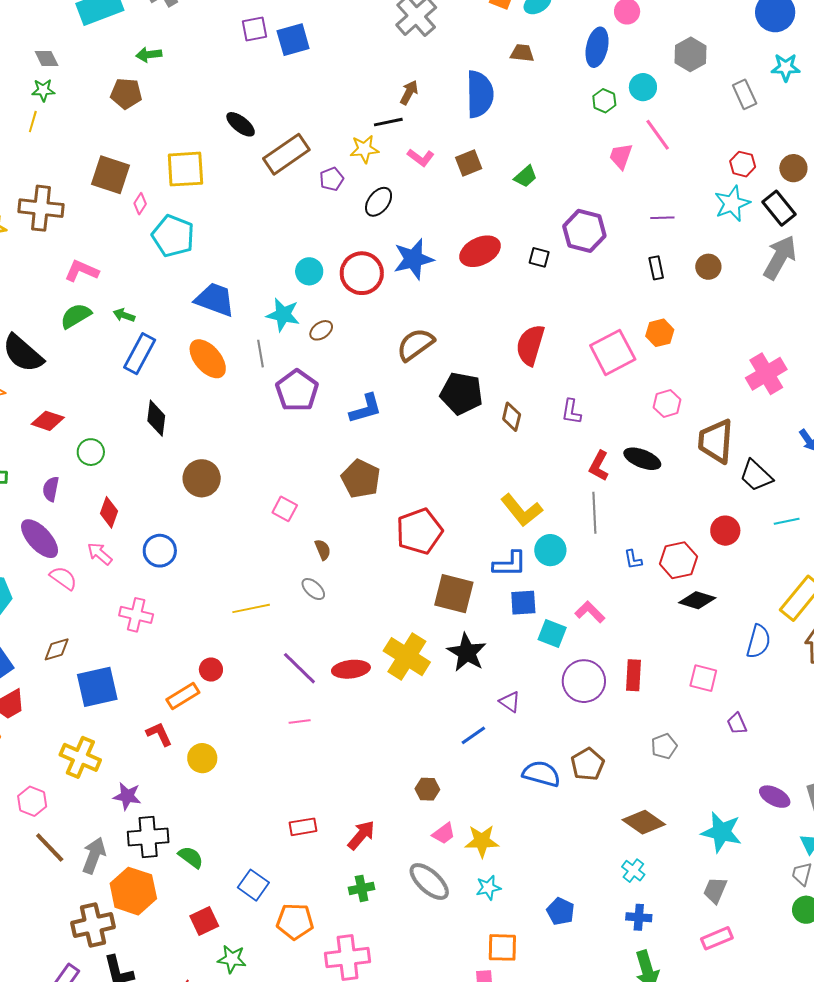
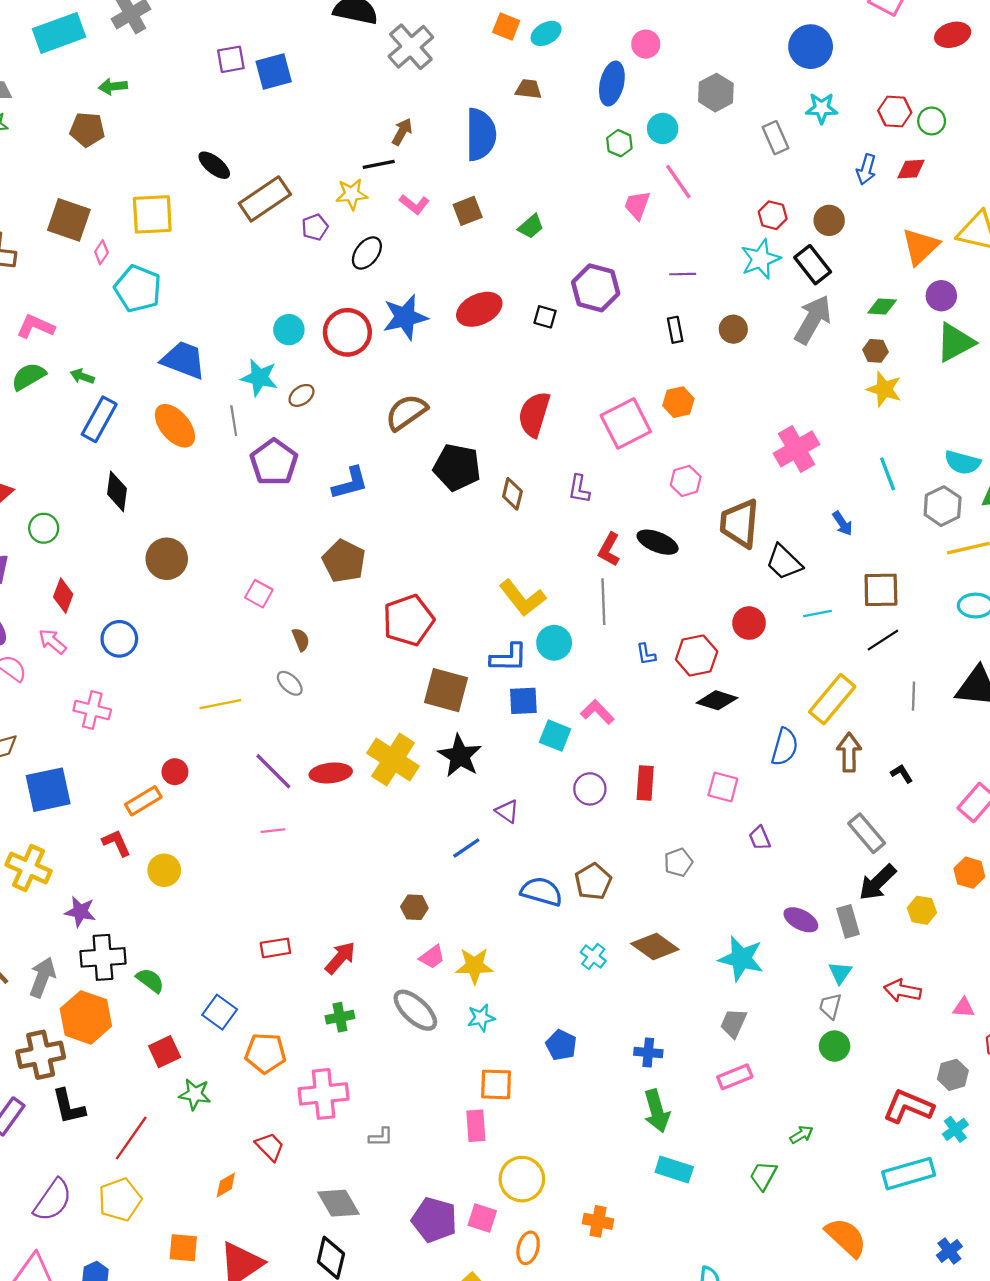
purple circle: (584, 681) -> (590, 789), size x0.7
cyan cross: (633, 871) -> (593, 957), moved

